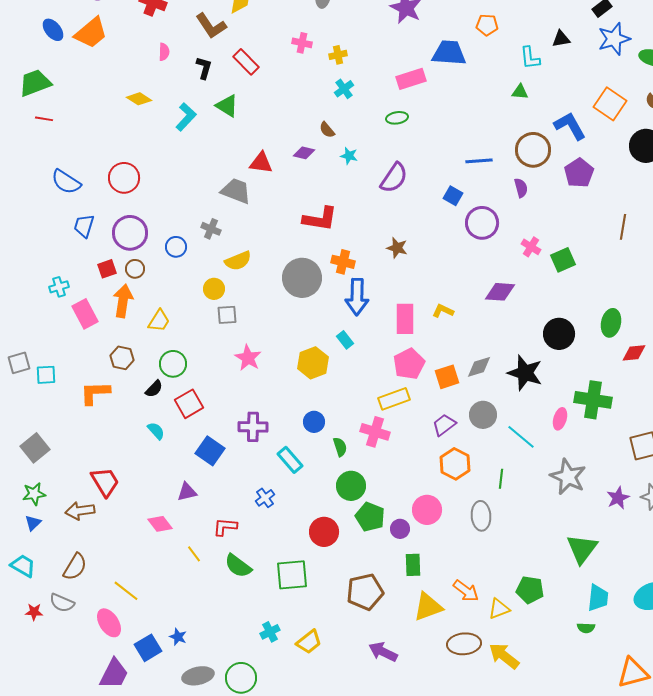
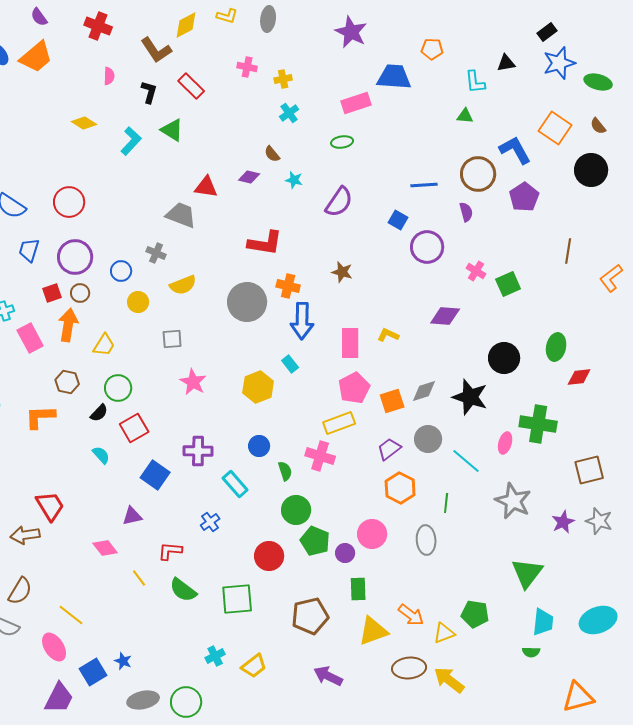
yellow circle: (214, 289) -> (138, 302), moved

